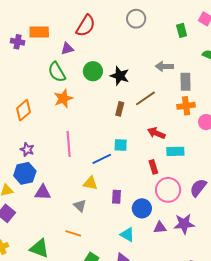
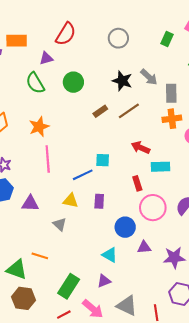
gray circle: (136, 19) -> (118, 38), moved
green rectangle: (182, 30) -> (167, 39), turned 40
gray arrow: (164, 66) -> (149, 77), turned -138
black star: (120, 76) -> (122, 81), moved
orange star: (63, 99) -> (39, 127), moved
brown rectangle: (120, 109) -> (100, 111), moved, turned 40
purple triangle: (43, 192) -> (30, 203), moved
purple rectangle: (117, 197) -> (99, 201), moved
purple star: (184, 224) -> (174, 258), moved
orange line: (73, 233) -> (40, 256), moved

